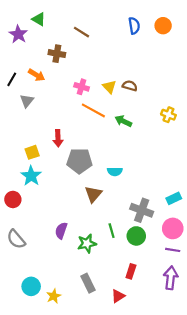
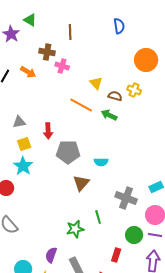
orange circle: (163, 26) -> (146, 60), moved, size x1.5
brown line: (82, 32) -> (70, 32), turned 56
brown semicircle: (130, 86) -> (115, 96), moved
pink cross: (82, 87) -> (62, 66), moved
gray triangle: (27, 101) -> (19, 122), moved, turned 40
yellow cross: (168, 115) -> (134, 90), moved
purple semicircle: (61, 231) -> (51, 255), moved
green circle: (136, 236) -> (134, 235), moved

